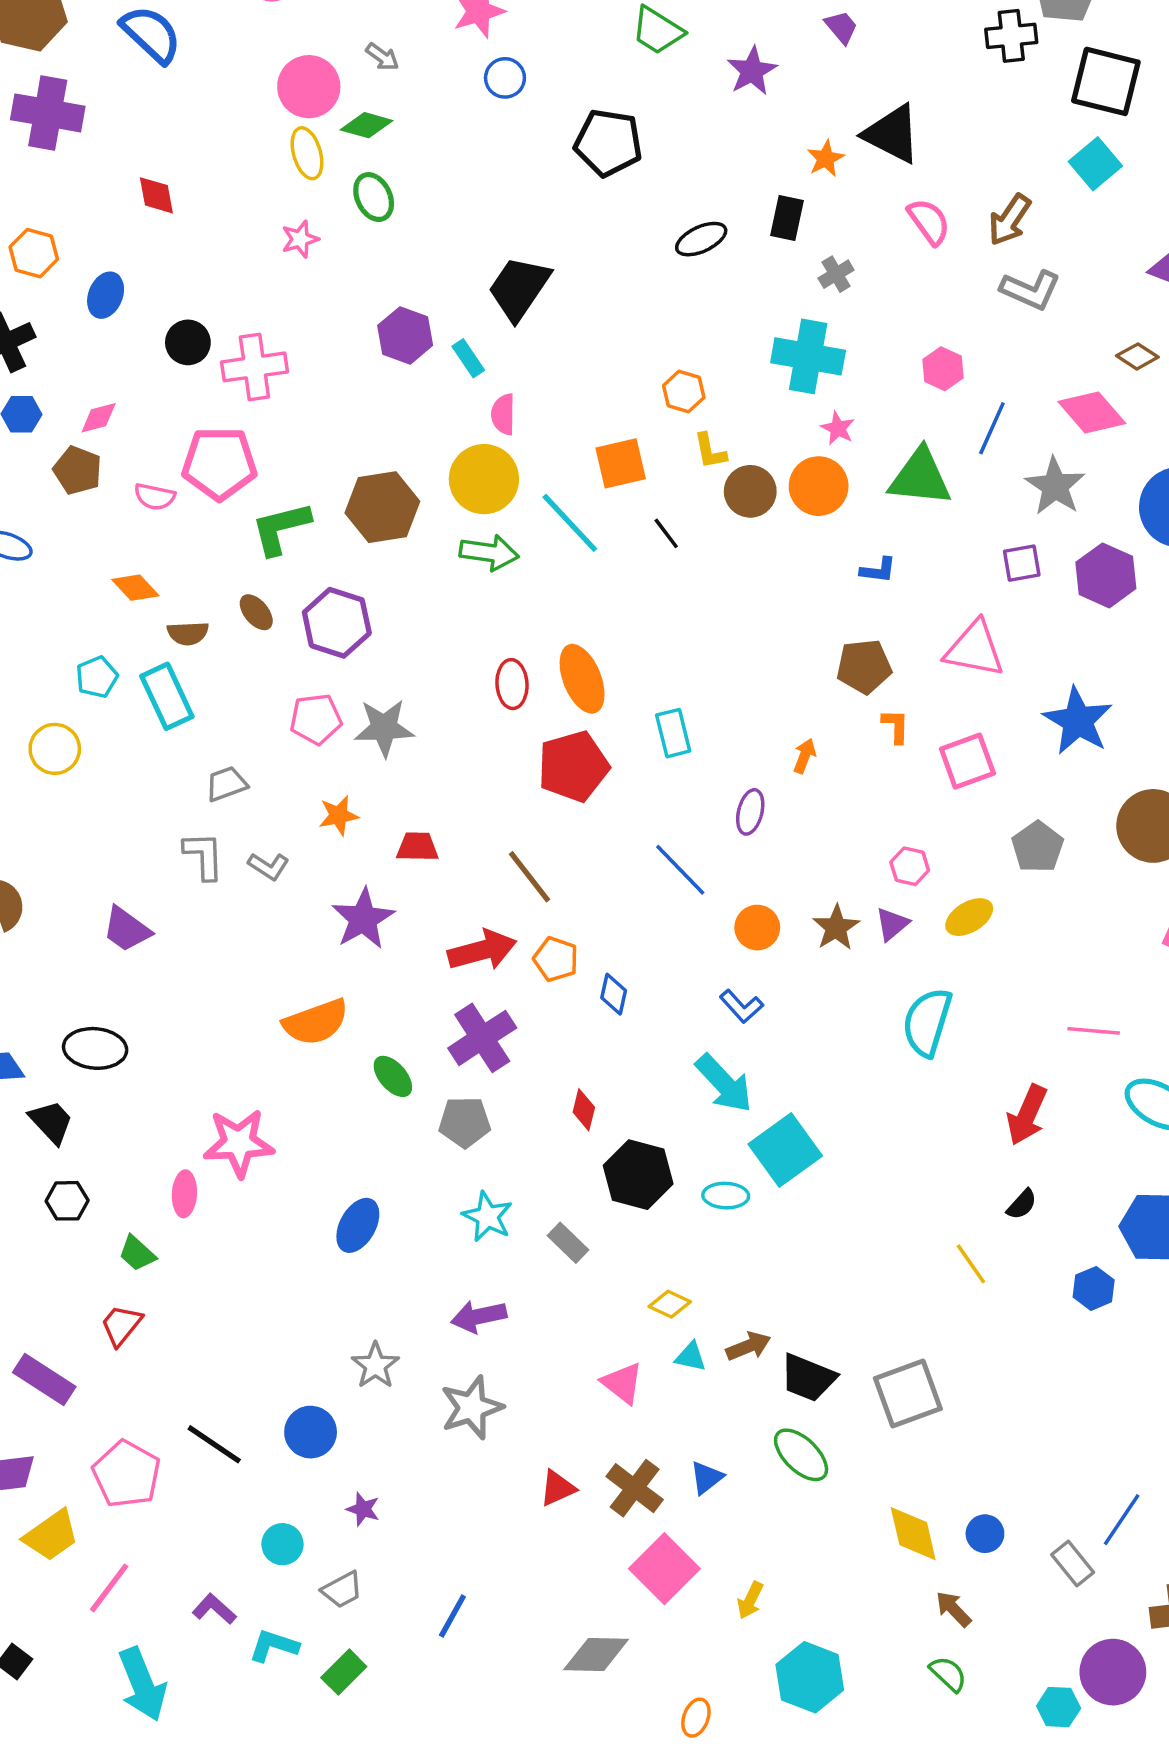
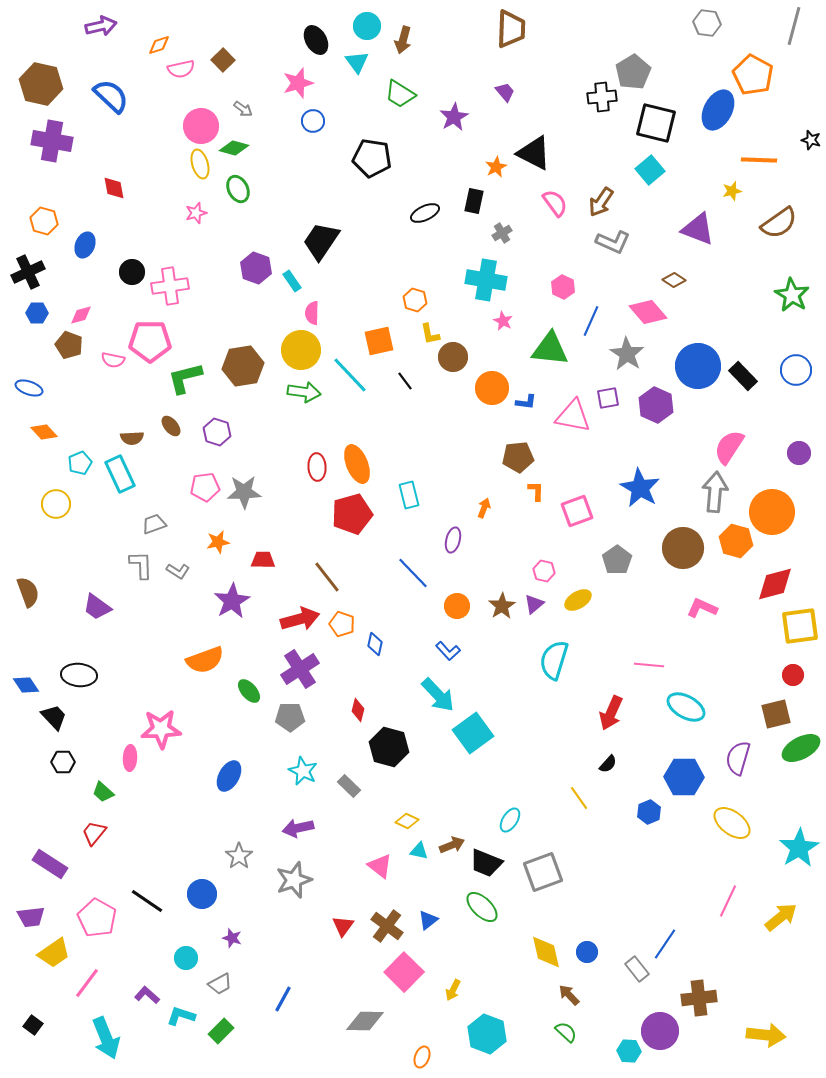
orange circle: (819, 486) -> (492, 388), moved
orange diamond: (135, 588) -> (44, 432), moved
purple hexagon: (337, 623) -> (217, 432), size x0.7
pink triangle: (974, 649) -> (573, 416), moved
cyan ellipse: (726, 1196) -> (510, 820), moved, turned -60
red triangle: (558, 1488) -> (343, 926), turned -30

